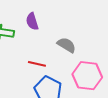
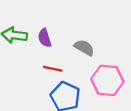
purple semicircle: (32, 21) -> (45, 38), moved

